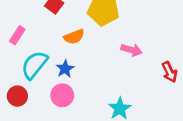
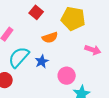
pink circle: (62, 95) -> (67, 76), moved

